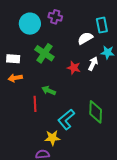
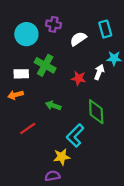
white semicircle: (85, 38) -> (78, 39), moved
white rectangle: (13, 59) -> (21, 74), moved
red line: (35, 104) -> (28, 128), moved, turned 63
green diamond: (96, 112) -> (96, 112), moved

